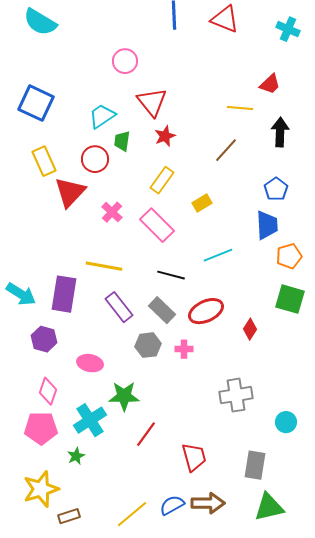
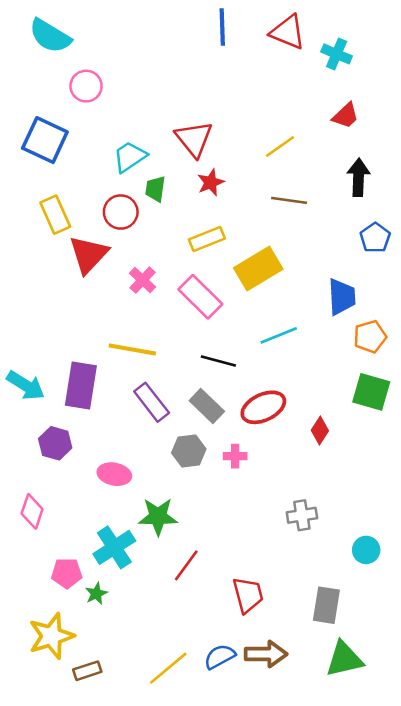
cyan cross: (288, 29) -> (337, 54), moved
pink circle: (125, 61) -> (86, 86), moved
yellow line: (240, 108) -> (280, 146), moved, turned -40
brown line: (226, 150) -> (289, 200), turned 56
yellow rectangle: (162, 180) -> (207, 239), turned 32
blue pentagon: (276, 189) -> (375, 238), moved
yellow rectangle: (202, 203) -> (258, 269), size x1.8
pink diamond: (48, 391) -> (32, 511), moved
gray cross: (236, 395) -> (302, 515), size x0.7
pink pentagon: (41, 428) -> (67, 573), moved, size x0.7

